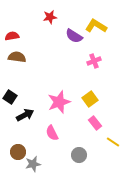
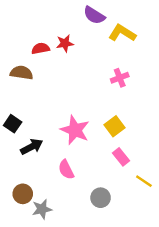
red star: (50, 17) -> (65, 43), moved
red semicircle: (12, 36) -> (41, 48), moved
purple semicircle: (74, 36) -> (94, 15), moved
pink star: (59, 102) -> (75, 130), turned -30

